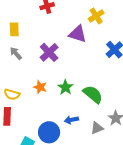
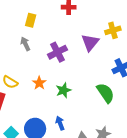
purple triangle: (78, 34) -> (90, 42), turned 36
green semicircle: (93, 94) -> (105, 93), moved
blue arrow: (71, 120) -> (60, 123), turned 64

